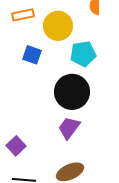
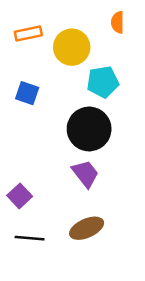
blue square: (32, 55) -> (27, 93), moved
purple trapezoid: (69, 128) -> (85, 174), turned 105

